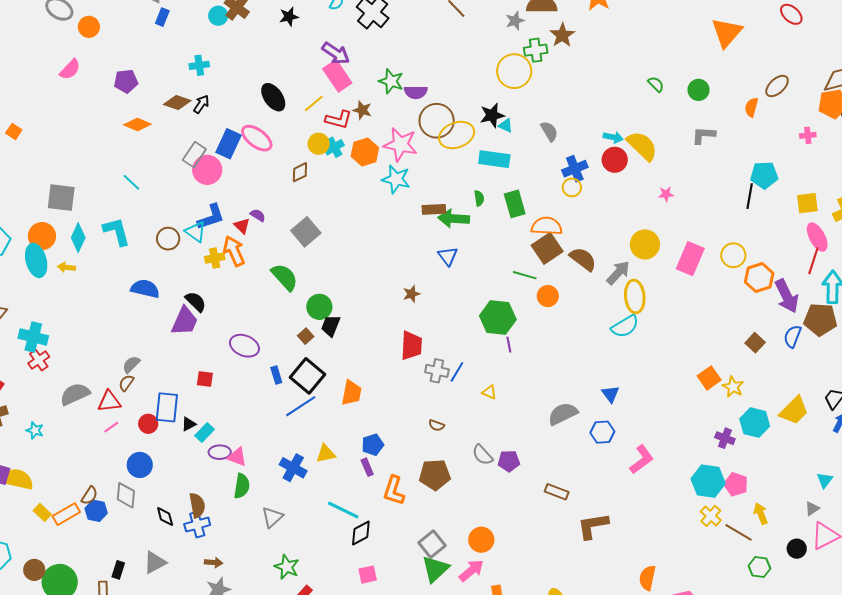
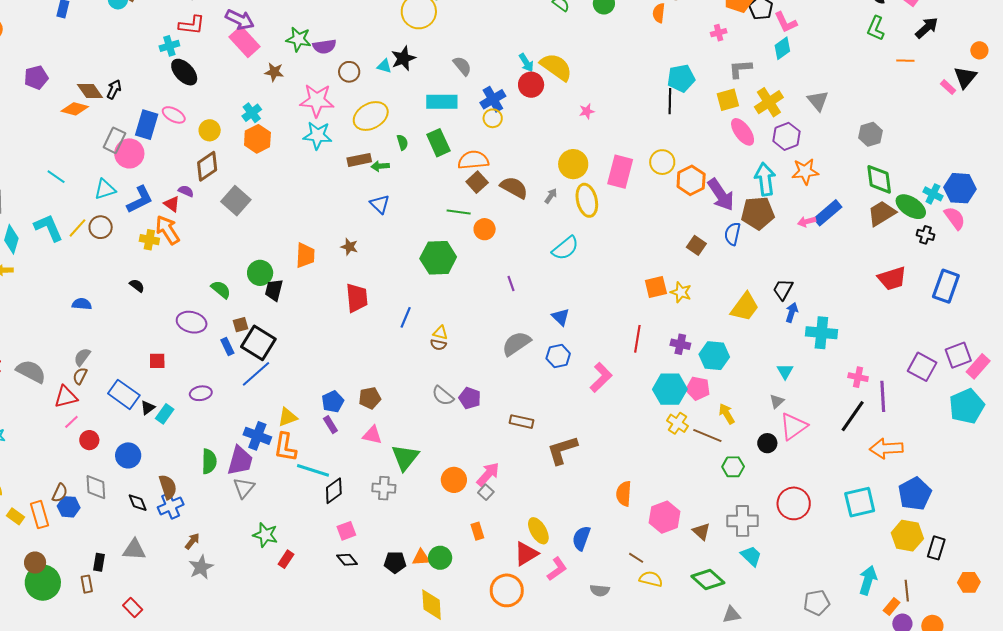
cyan cross: (199, 65) -> (169, 46), moved
brown diamond: (177, 102) -> (90, 91), turned 44
yellow line: (314, 104) -> (78, 228), moved
red L-shape: (339, 120) -> (192, 25), moved
brown circle: (437, 121) -> (349, 72), size x0.6
orange diamond: (137, 124) -> (75, 109), moved
cyan triangle: (506, 125) -> (384, 66), moved
yellow ellipse: (457, 135) -> (371, 116), moved
gray L-shape: (704, 135) -> (740, 69), moved
cyan arrow: (613, 137) -> (526, 63), turned 54
pink ellipse: (257, 138) -> (174, 115), size x0.7
yellow circle: (319, 144) -> (210, 130), moved
orange hexagon: (365, 152) -> (257, 139), moved
cyan rectangle: (494, 159) -> (442, 102), moved
brown diamond: (300, 172) -> (207, 166), moved, size x1.4
green arrow: (454, 219) -> (380, 166), size x0.6
cyan triangle: (195, 232) -> (105, 189), moved, turned -45
brown square: (547, 248) -> (477, 182), size x0.7
yellow cross: (215, 258) -> (149, 240), turned 30
red line: (813, 261) -> (637, 339), moved
gray arrow: (618, 273) -> (551, 196), size x0.6
green semicircle: (285, 277) -> (221, 289), moved, size x0.7
blue semicircle: (145, 289) -> (82, 304), moved, size x0.7
brown star: (411, 294) -> (349, 247), turned -30
yellow ellipse: (635, 297) -> (587, 200), moved
black semicircle: (196, 302) -> (137, 286), size x0.7
purple trapezoid: (185, 321) -> (240, 461), moved
brown square: (306, 336) -> (241, 325), moved, turned 35
purple line: (509, 345) -> (511, 283), moved
gray cross: (437, 371) -> (384, 488), moved
orange square: (709, 378) -> (656, 287), turned 30
orange trapezoid: (351, 393) -> (305, 255), moved
gray semicircle: (75, 394) -> (31, 371), moved, turned 60
blue rectangle: (167, 407) -> (124, 394), turned -52
cyan hexagon: (755, 423) -> (714, 356), moved
red circle: (148, 424) -> (89, 440), moved
brown semicircle: (436, 425) -> (438, 345), moved
purple ellipse: (220, 452) -> (201, 393), moved
pink triangle: (237, 457) -> (372, 435), moved
purple pentagon: (509, 461) -> (470, 398), turned 30
blue circle: (140, 465) -> (128, 455), moved
brown pentagon: (435, 475) -> (370, 398), moved, size x0.7
orange L-shape: (394, 491) -> (285, 447), moved
orange rectangle: (66, 514) -> (40, 515), turned -68
gray square: (432, 544) -> (486, 492), moved, size x0.6
gray triangle: (155, 562) -> (134, 550), turned 40
brown arrow: (214, 563) -> (192, 541), turned -48
green triangle: (435, 569) -> (405, 457), moved
brown circle: (34, 570) -> (35, 563), moved
pink arrow: (471, 571) -> (488, 474), moved

